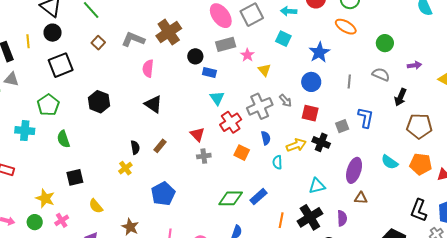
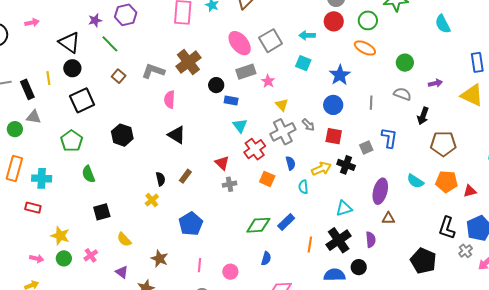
yellow triangle: (264, 70) -> (282, 105), moved
cyan cross: (25, 131) -> (42, 178), moved
yellow star: (45, 198) -> (60, 236), moved

